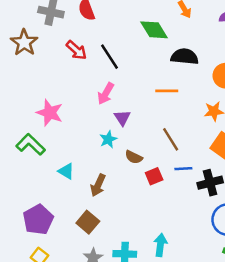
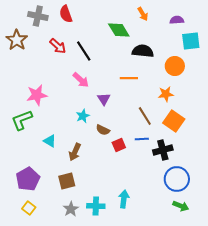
pink arrow: (106, 94) -> (81, 80), turned -78
pink star: (50, 113) -> (37, 95), turned -30
purple triangle: (122, 118) -> (104, 99), moved
brown line: (171, 139) -> (145, 116), moved
green L-shape: (31, 144) -> (22, 120), turned -65
brown square: (88, 222) -> (67, 181), turned 36

